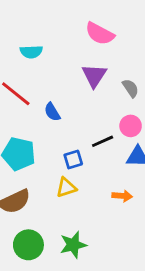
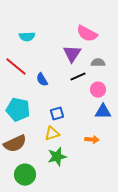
pink semicircle: (100, 34) -> (87, 34), moved
gray semicircle: (131, 88) -> (98, 63), turned -56
black line: (103, 141) -> (78, 77), moved
green star: (73, 245) -> (57, 157), moved

